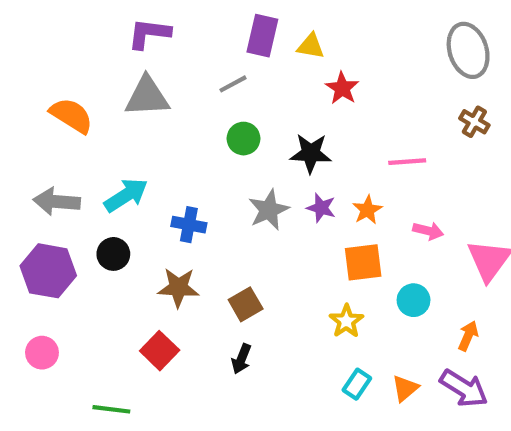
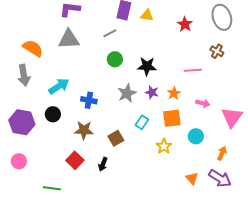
red star: (342, 88) -> (185, 24), moved
brown cross: (474, 122) -> (217, 51), moved
gray arrow: (57, 201) -> (24, 75), moved, turned -105
black arrow: (241, 359) -> (103, 164), moved
cyan rectangle: (357, 384) -> (142, 122), moved
orange triangle: (405, 388) -> (192, 178), turned -32

